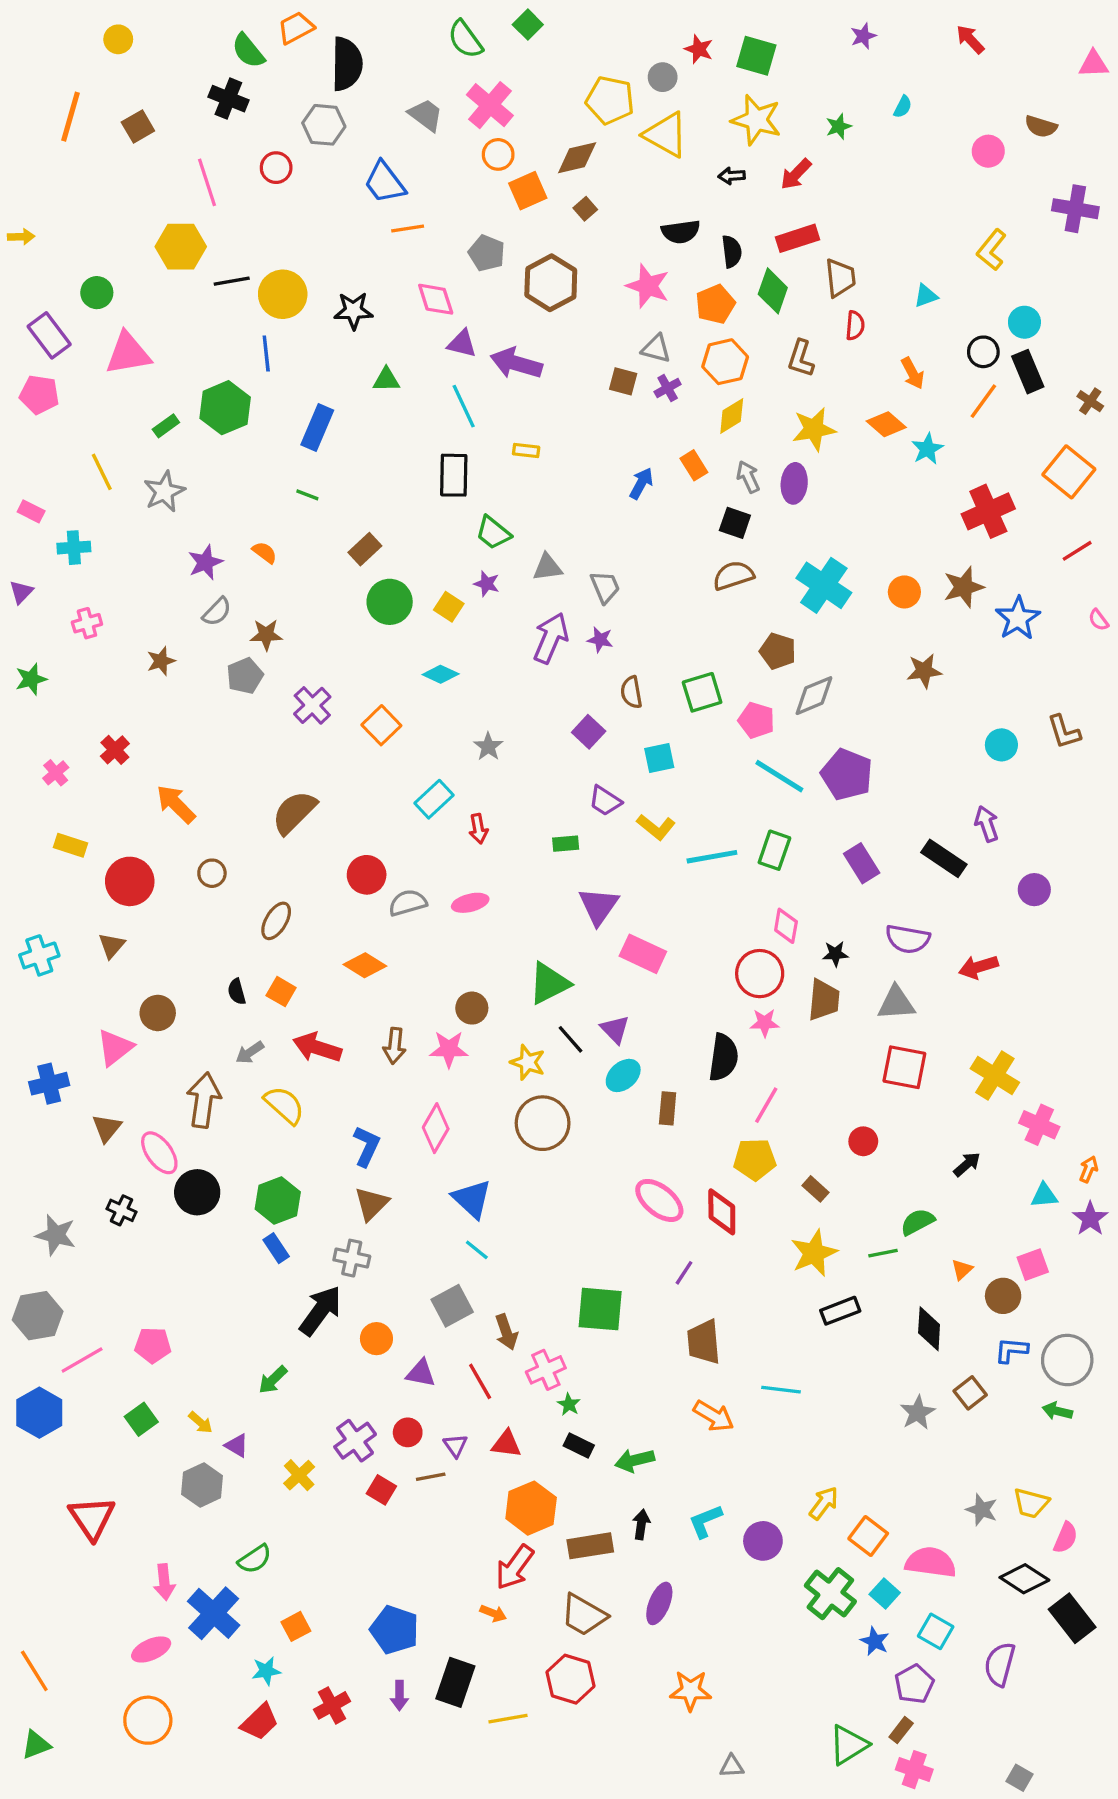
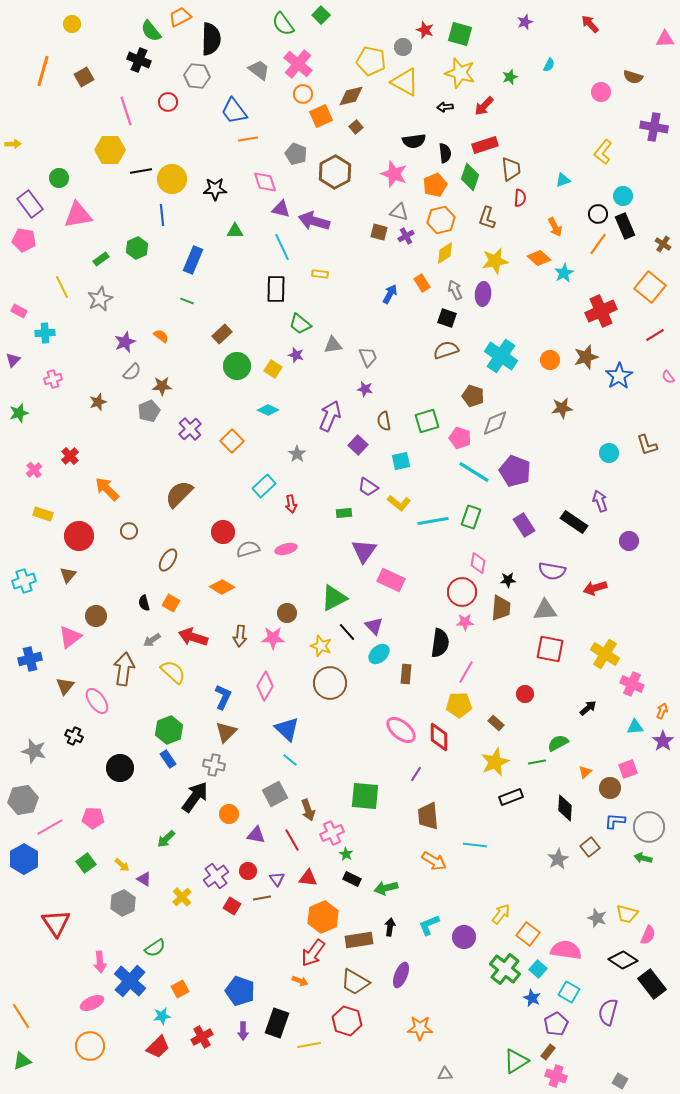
green hexagon: (225, 408) -> (137, 248), size x0.7
purple arrow: (551, 638) -> (330, 416), moved
black circle: (197, 1192) -> (120, 768), moved

